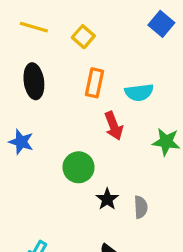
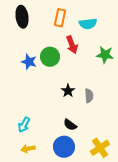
blue star: (21, 142) -> (29, 62), moved
green circle: (79, 167) -> (50, 57), moved

